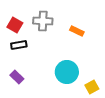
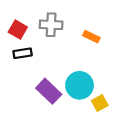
purple rectangle: (17, 77) -> (49, 91), moved, size x1.5
yellow square: (92, 87) -> (100, 103), moved

